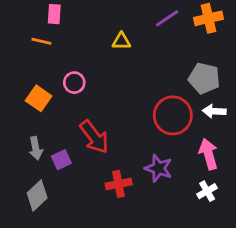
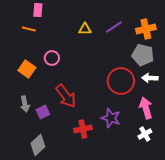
purple line: (167, 18) -> (114, 27), moved
orange cross: (208, 18) -> (146, 29), moved
gray diamond: (37, 195) -> (38, 145), moved

